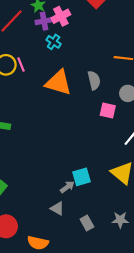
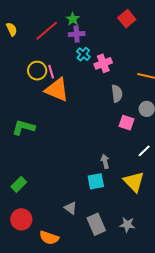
pink cross: (61, 16) -> (103, 63), moved
orange triangle: (58, 83) -> (57, 90), moved
gray arrow: (67, 187) -> (105, 161), moved, turned -72
gray rectangle: (87, 223) -> (96, 224), size x1.5

